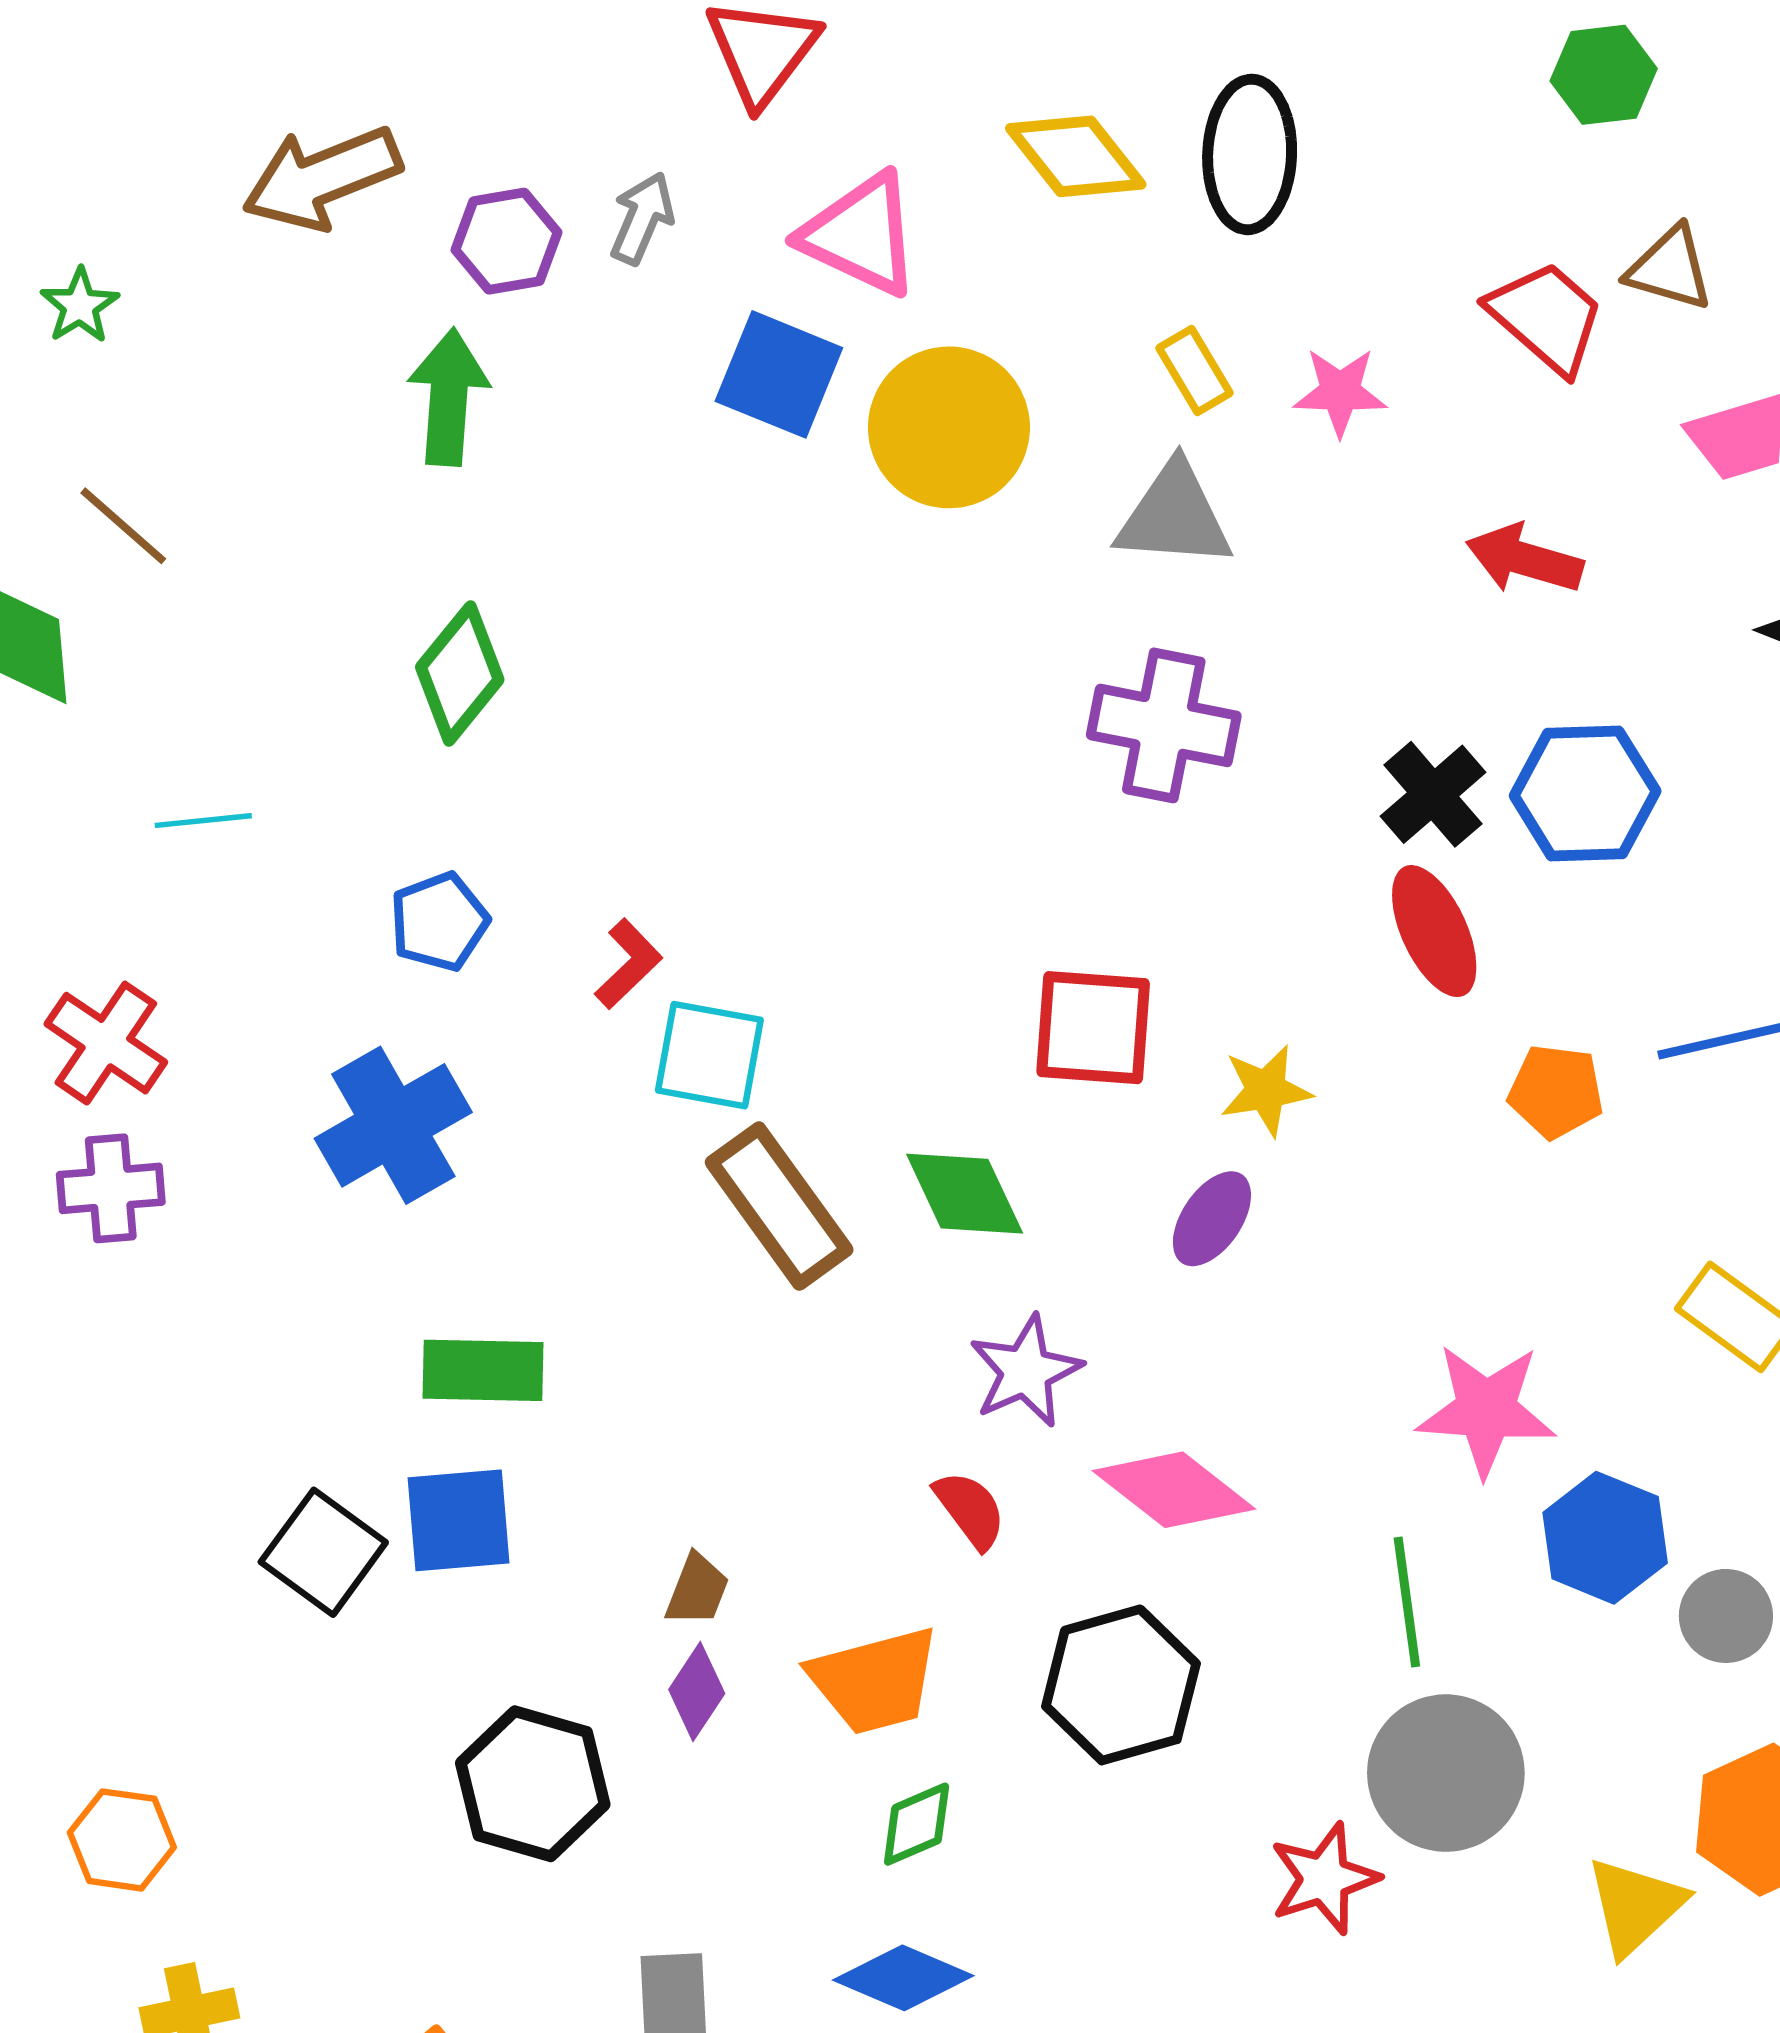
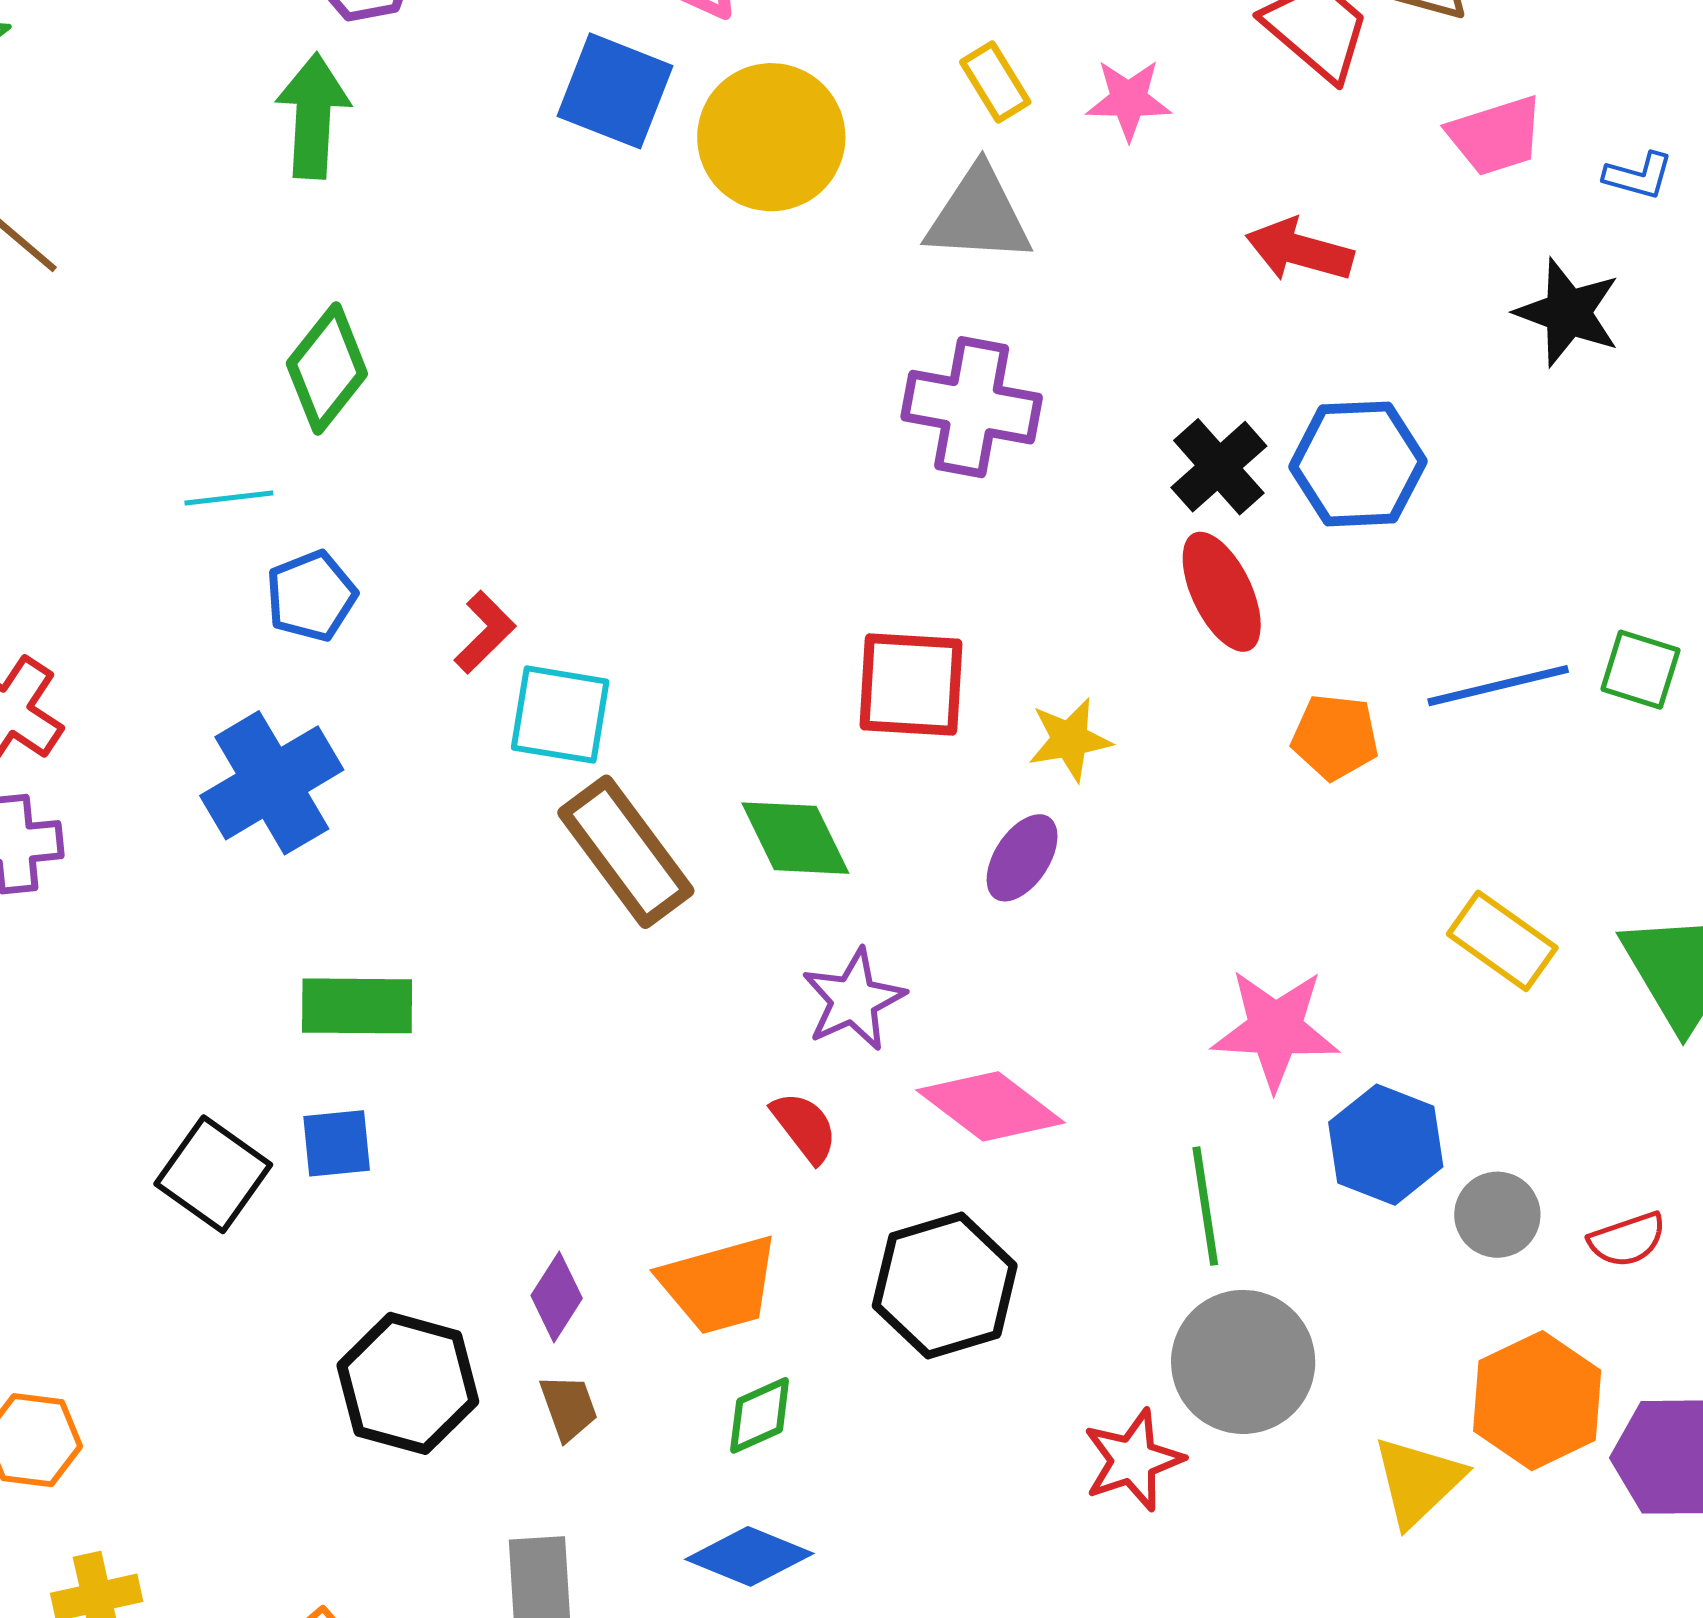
cyan line: (203, 821) -> (229, 498), moved
blue square: (459, 1520) -> (337, 1143), size x0.7
brown trapezoid: (697, 1590) -> (569, 1407), moved, turned -40

